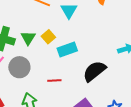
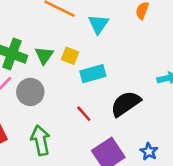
yellow square: (48, 37) -> (70, 56), turned -32
red line: (54, 81) -> (84, 114), moved, turned 48

